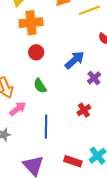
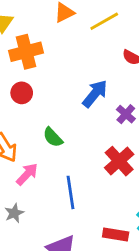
red circle: (36, 52) -> (22, 93), moved
red cross: (84, 110) -> (119, 161), size x1.5

